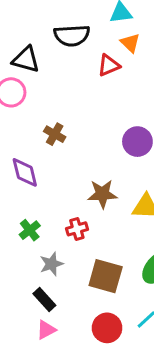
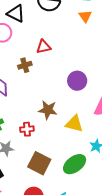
red triangle: (109, 65) -> (44, 47), moved
brown cross: (55, 134) -> (25, 65), turned 32

